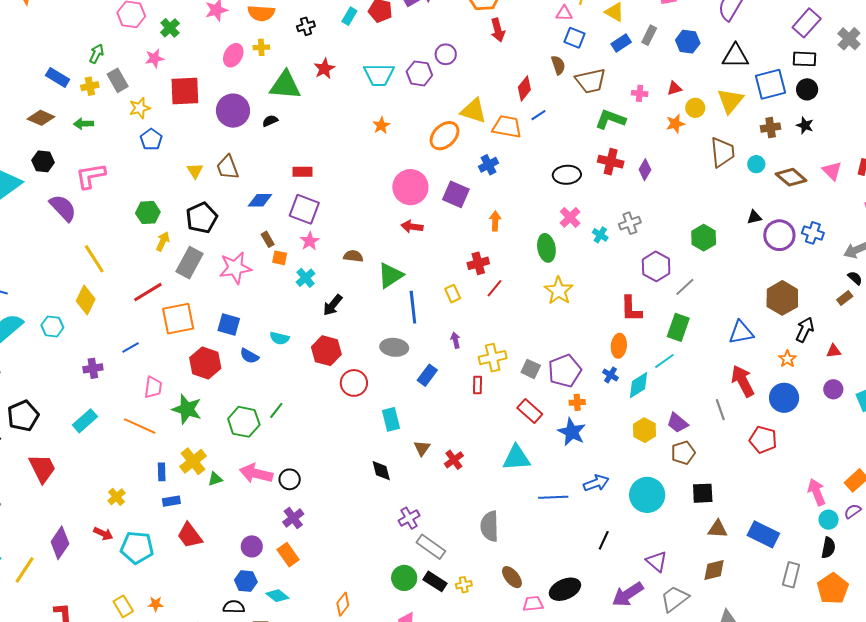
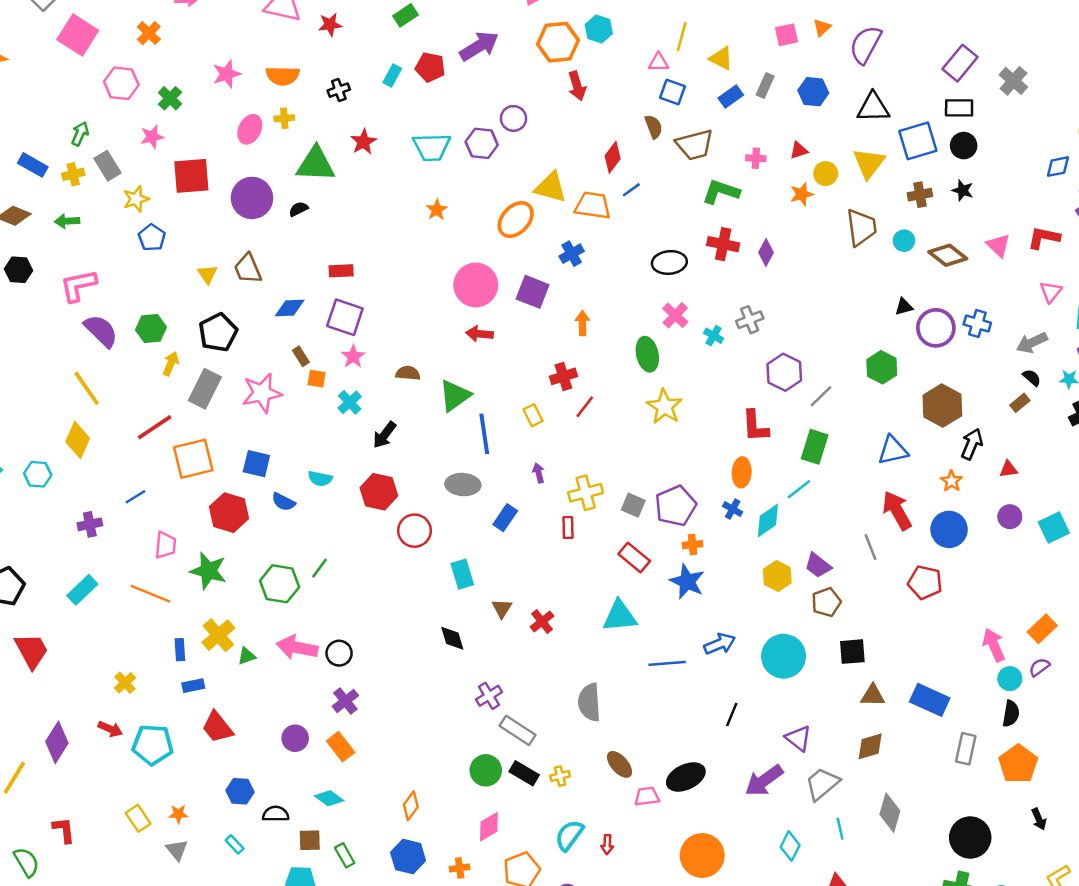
purple semicircle: (63, 208) -> (101, 331), moved
green hexagon: (704, 238) -> (882, 367), moved
blue hexagon: (246, 581) -> (240, 791), moved

